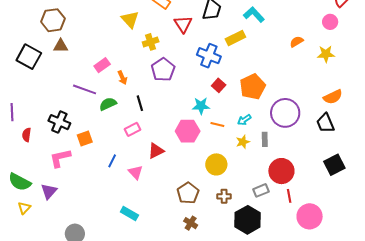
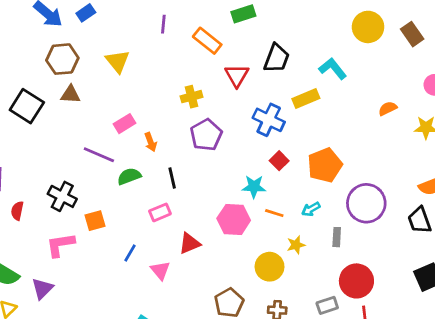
yellow triangle: (130, 19) -> (118, 61), moved
yellow star: (243, 142) -> (296, 245), moved

